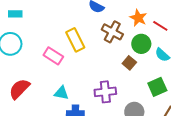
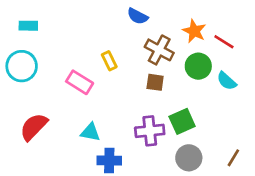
yellow rectangle: (75, 40) -> (109, 61), size x0.6
brown square: (129, 63) -> (155, 82), moved, turned -32
green square: (157, 87) -> (182, 121), moved

